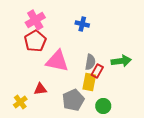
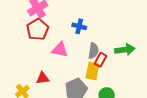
blue cross: (82, 24) -> (79, 26), moved
pink triangle: (57, 61) -> (60, 50), size x0.7

